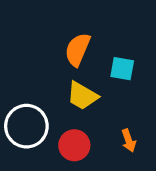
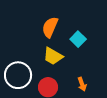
cyan square: (122, 69) -> (78, 39), turned 35

